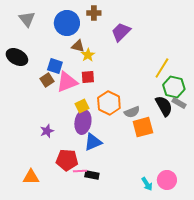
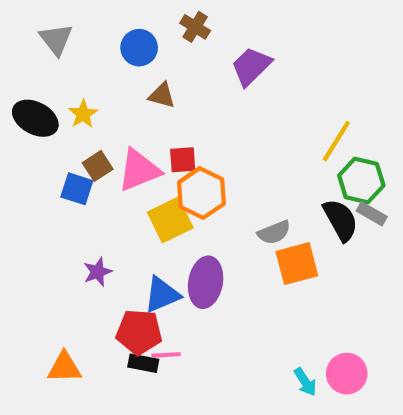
brown cross: (94, 13) -> (195, 27), turned 32
blue circle: (67, 23) -> (139, 48), size x0.7
yellow star: (88, 55) -> (83, 114), moved
blue square: (55, 66) -> (77, 189), moved
orange hexagon: (109, 103) -> (201, 193), moved
yellow square: (82, 106) -> (170, 220), size x1.5
purple ellipse: (83, 122) -> (206, 282), moved
blue triangle: (93, 142) -> (162, 295), moved
black rectangle: (92, 175) -> (143, 363), moved

